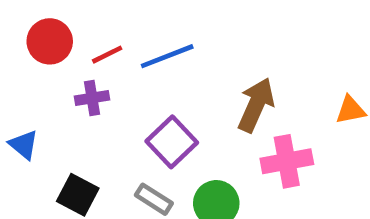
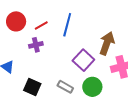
blue line: (167, 56) -> (67, 25), turned -50
purple square: (172, 142) -> (83, 60), moved

